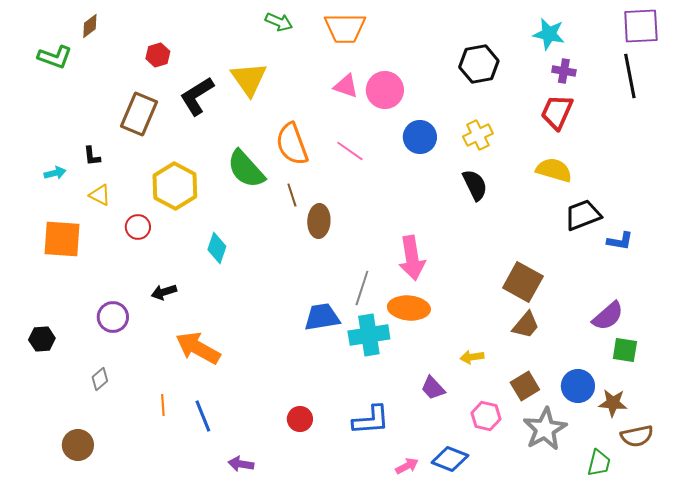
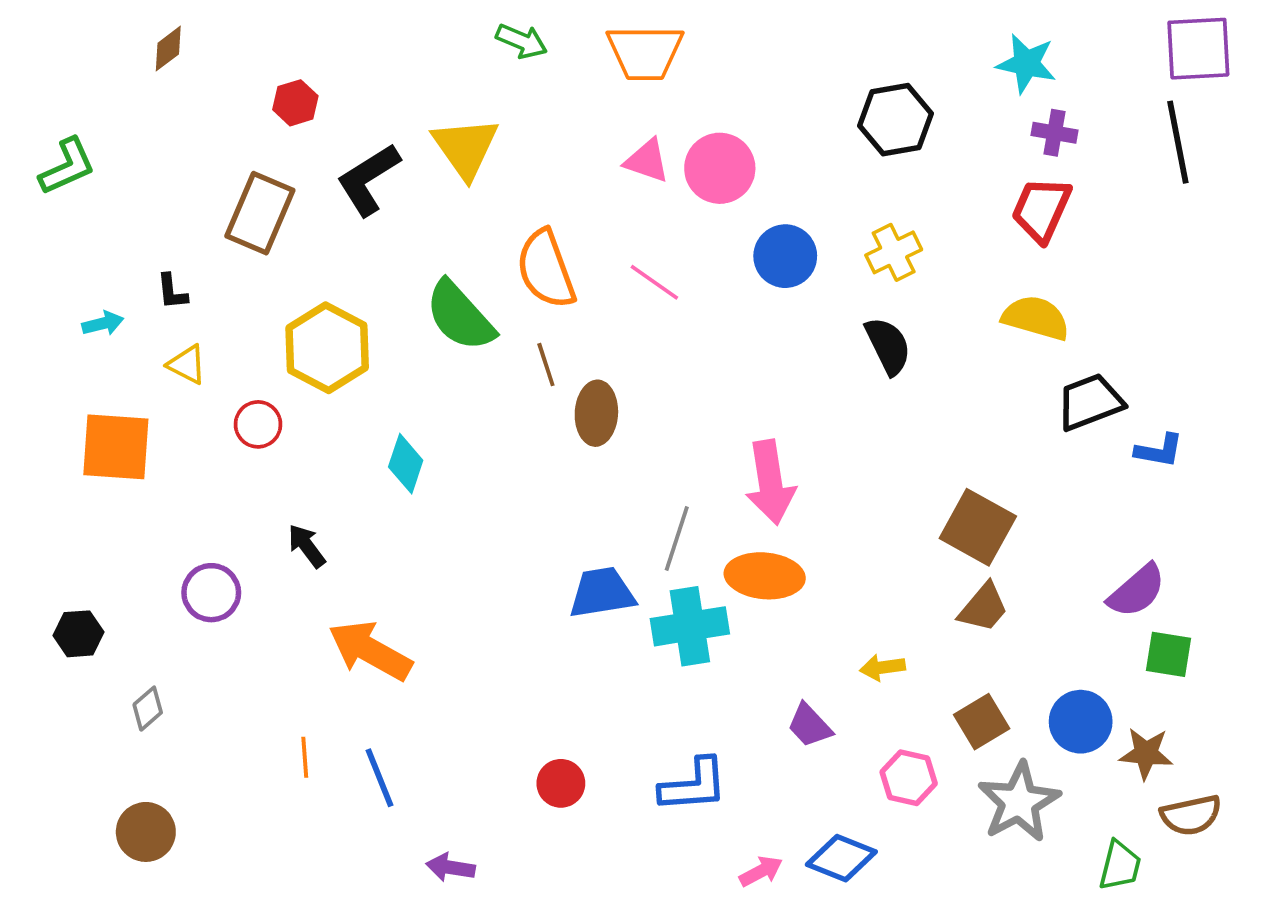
green L-shape: (55, 57) -> (67, 166), moved, turned -44
black arrow: (164, 292) -> (307, 546), turned 70
gray diamond: (100, 379) -> (148, 709), moved

